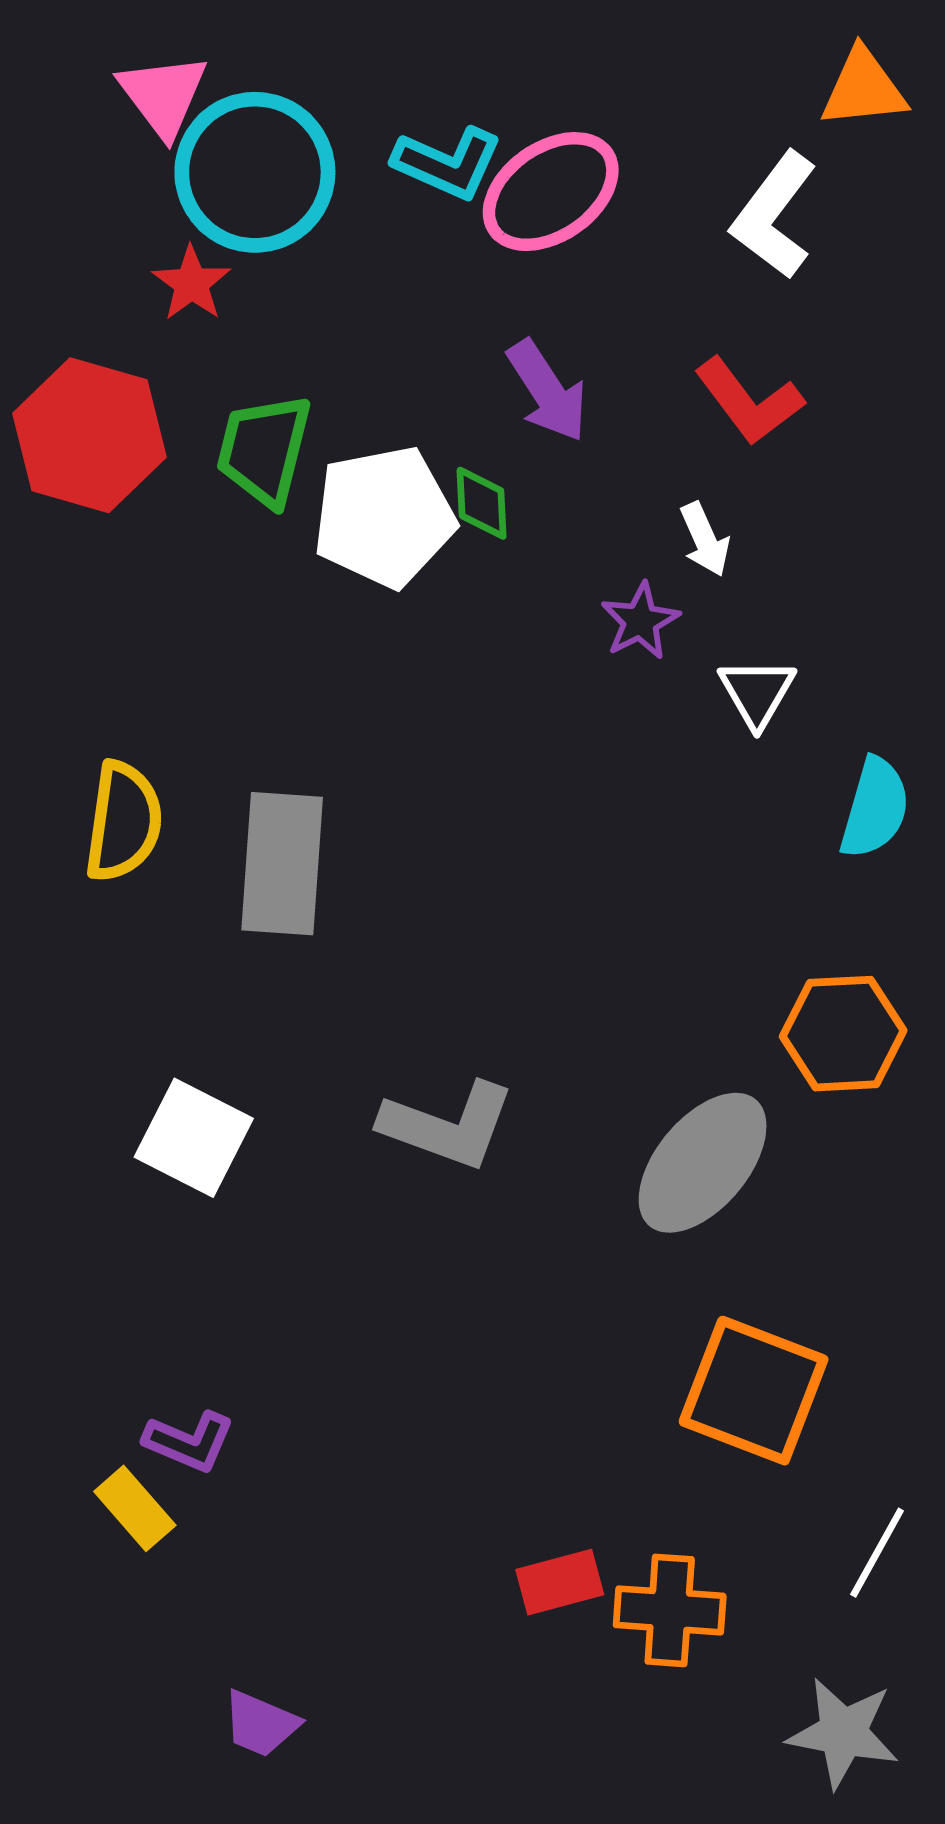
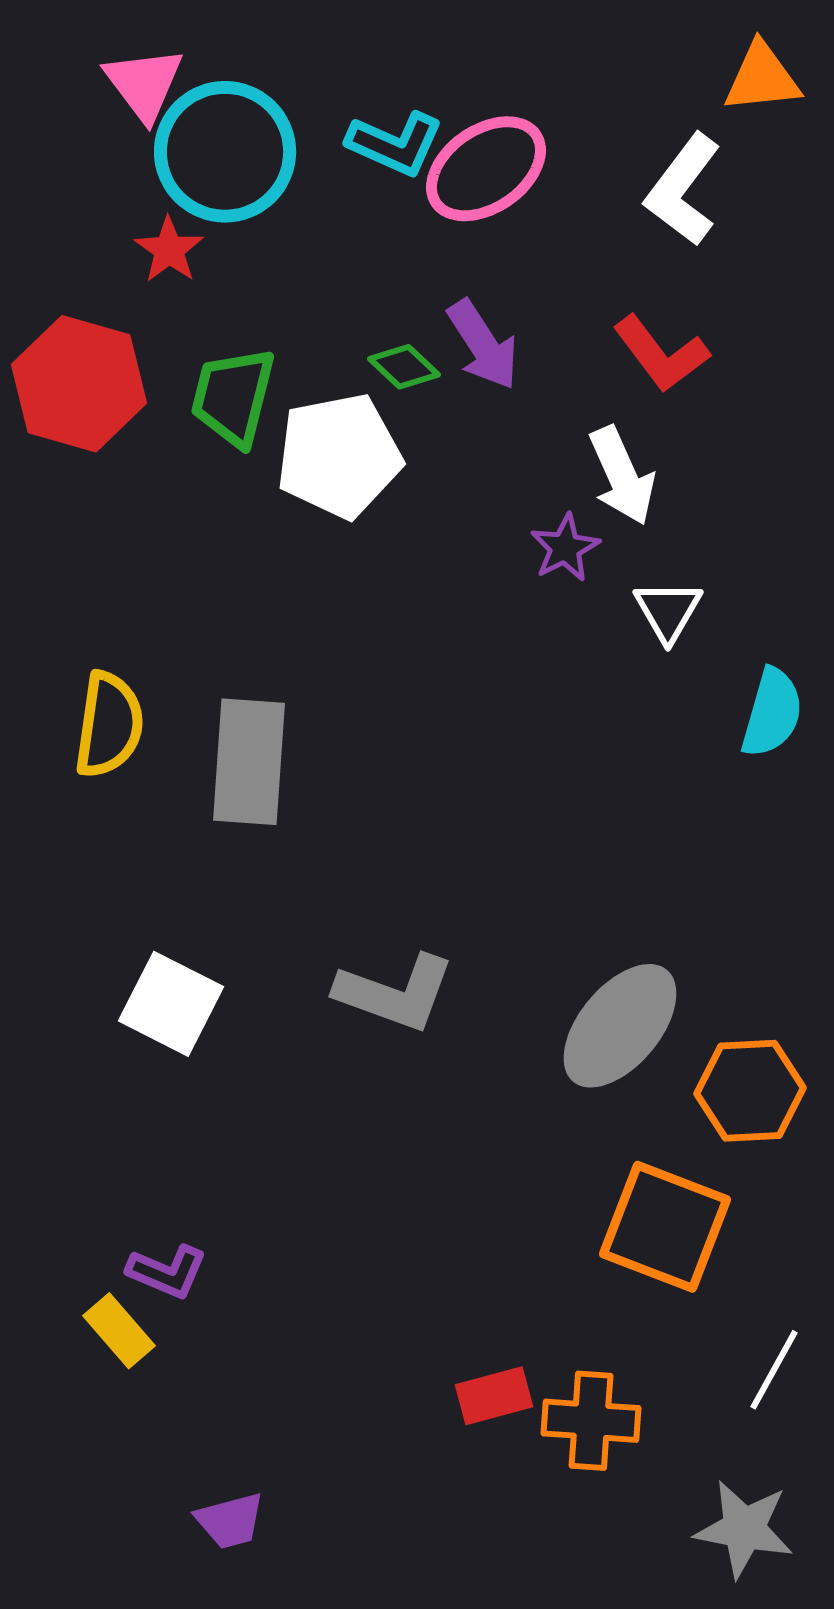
green diamond: (482, 503) -> (404, 367), moved, turned -44
white arrow: (705, 539) -> (622, 476), size x1.5
orange hexagon: (843, 1034) -> (750, 1091), moved
purple trapezoid: (261, 1724) -> (230, 1521), turned -38

